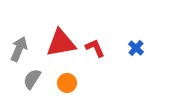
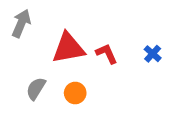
gray arrow: (19, 49) -> (21, 23), moved

